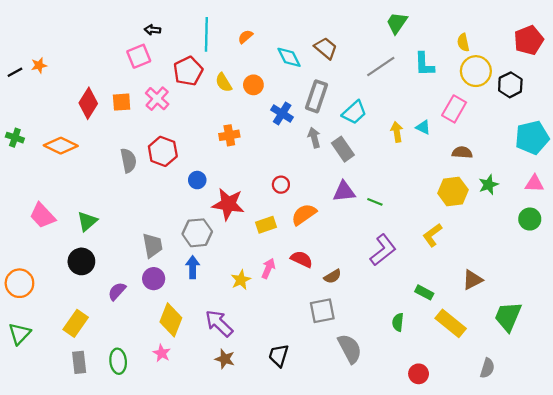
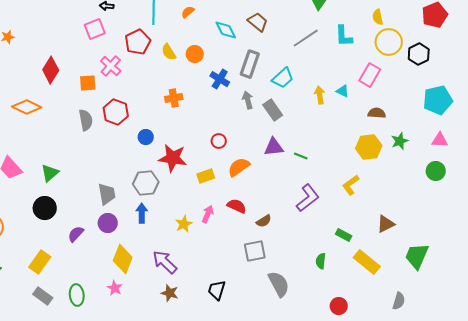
orange square: (122, 102) -> (88, 83), moved
gray rectangle: (79, 362) -> (43, 296), turned -48

